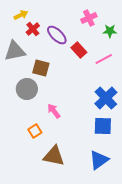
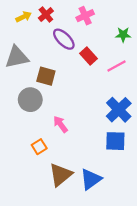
pink cross: (89, 18) -> (85, 16), moved
red cross: (33, 29) -> (46, 15), moved
brown triangle: (54, 156) -> (60, 175), turned -50
blue triangle: (99, 160) -> (91, 179), moved

